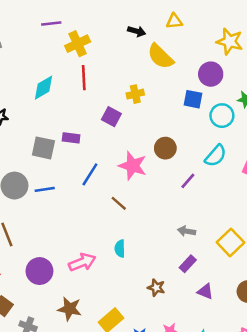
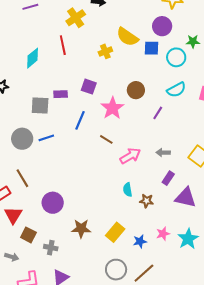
yellow cross: (78, 44) -> (76, 18), moved
yellow semicircle: (160, 56) -> (127, 37), moved
purple square: (111, 117) -> (89, 87), moved
cyan semicircle: (216, 156) -> (176, 90), turned 30
pink star: (133, 166) -> (112, 108), turned 30
cyan semicircle: (120, 249) -> (128, 190), moved
pink arrow: (82, 262) -> (130, 156), moved
purple triangle: (205, 291) -> (186, 198), size x1.6

